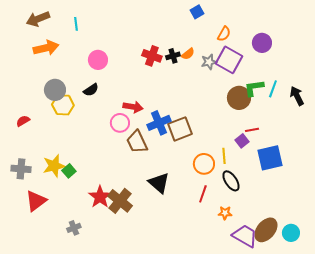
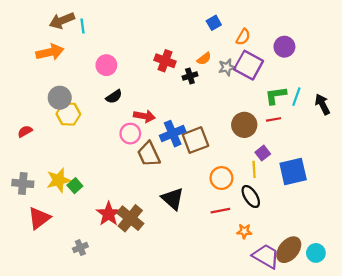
blue square: (197, 12) -> (214, 23), moved
brown arrow: (38, 19) -> (62, 21), moved
black cross: (173, 56) -> (190, 76), moved
black semicircle: (91, 90) -> (114, 97), moved
brown circle: (239, 98) -> (244, 125), moved
red line: (252, 130) -> (274, 119), moved
yellow line: (224, 156) -> (254, 169), moved
red line: (203, 194) -> (220, 211), turned 60

